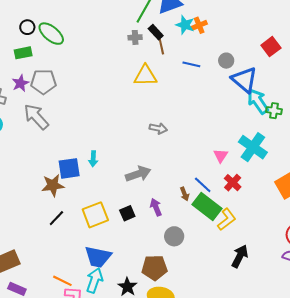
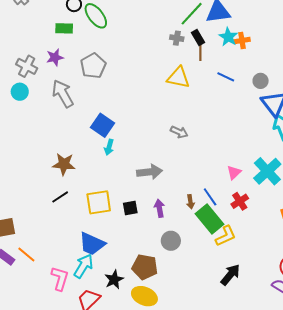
gray pentagon: (43, 82) -> (93, 66), moved, turned 30
blue square: (69, 168) -> (102, 125), moved, turned 30
orange line: (62, 281) -> (26, 254), moved

